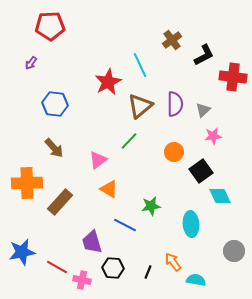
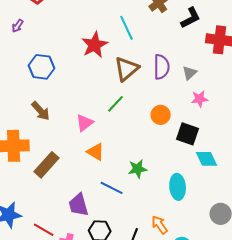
black square: (201, 171) -> (188, 134), turned -35

